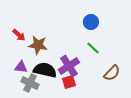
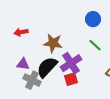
red arrow: (19, 35) -> (21, 32), turned 128
brown star: (38, 45) -> (53, 43), moved
black semicircle: (45, 70) -> (47, 67), turned -60

